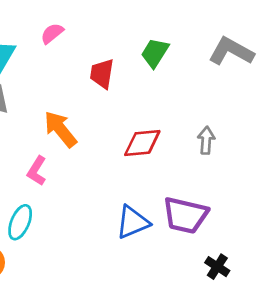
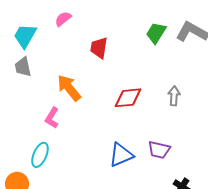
green trapezoid: (155, 53) -> (156, 33), moved
purple trapezoid: (185, 215) -> (159, 150), size x0.7

